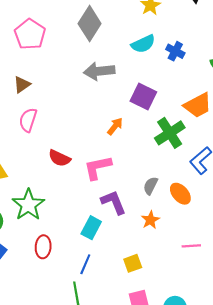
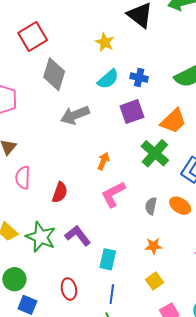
purple square: (143, 97) -> (132, 112), moved, turned -30
red semicircle: (59, 158) -> (60, 192), moved, turned -80
pink L-shape: (98, 168) -> (113, 194), moved
purple L-shape: (114, 202) -> (78, 236), moved
green star: (28, 205) -> (41, 237), moved
orange star: (150, 220) -> (154, 246), moved, turned -30

